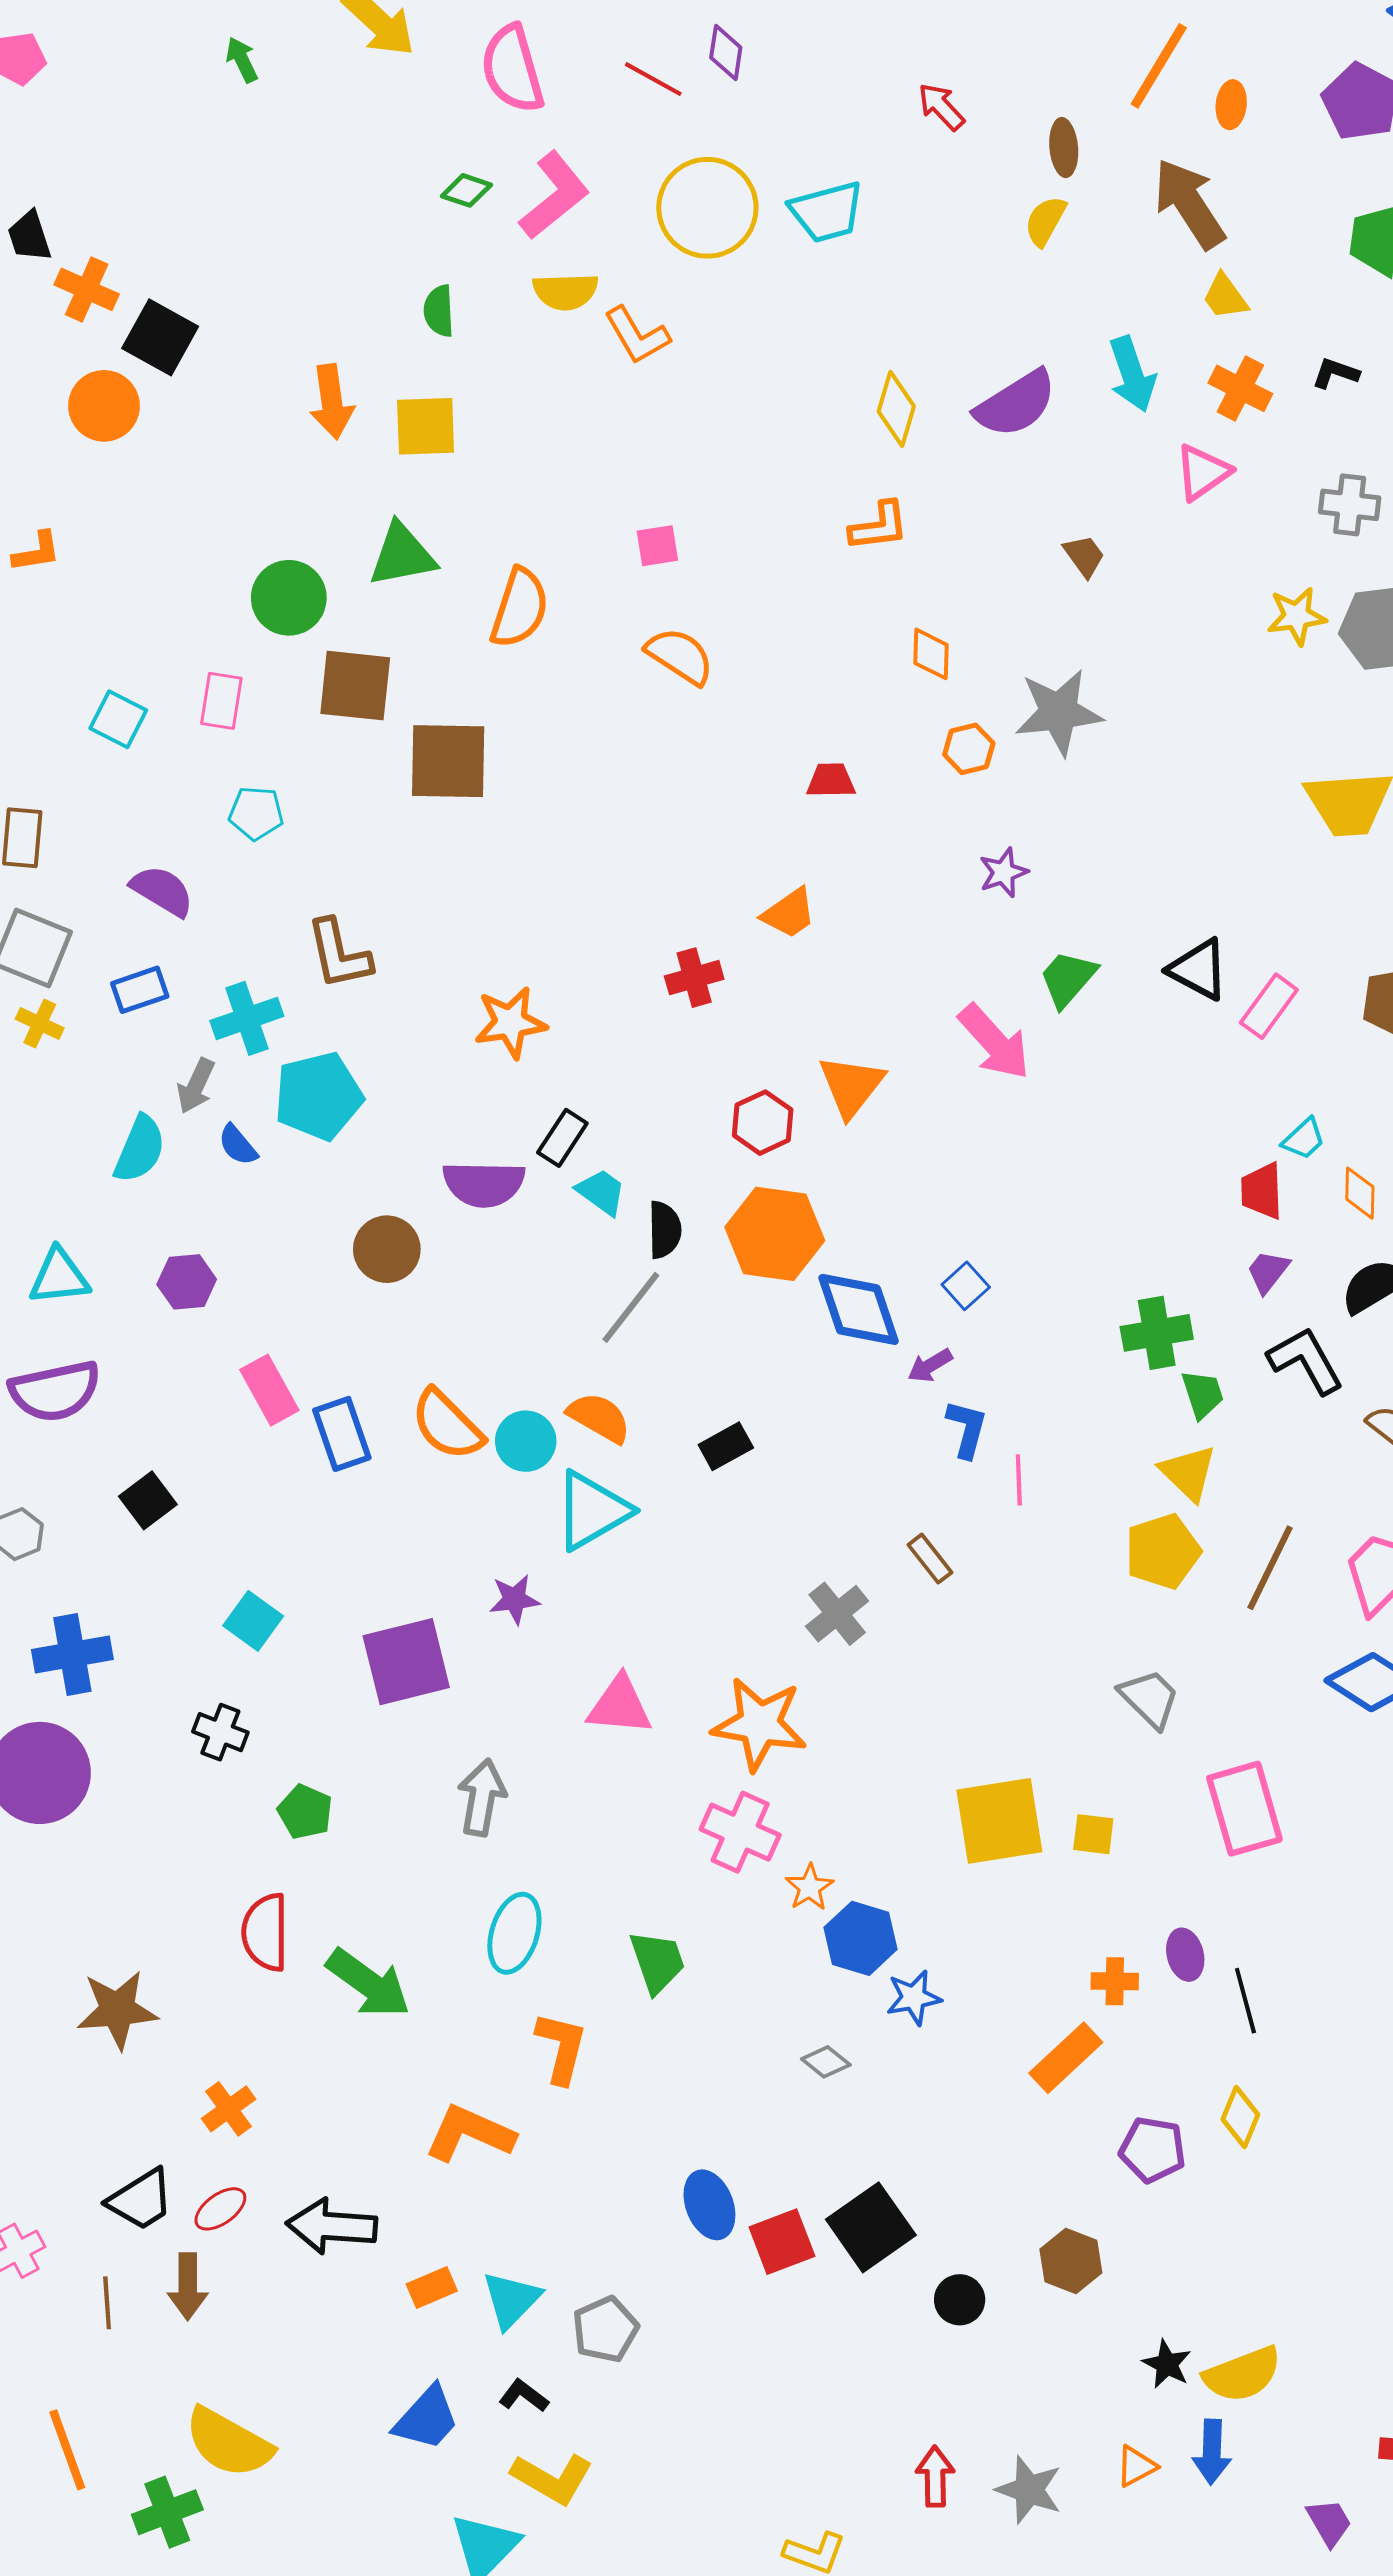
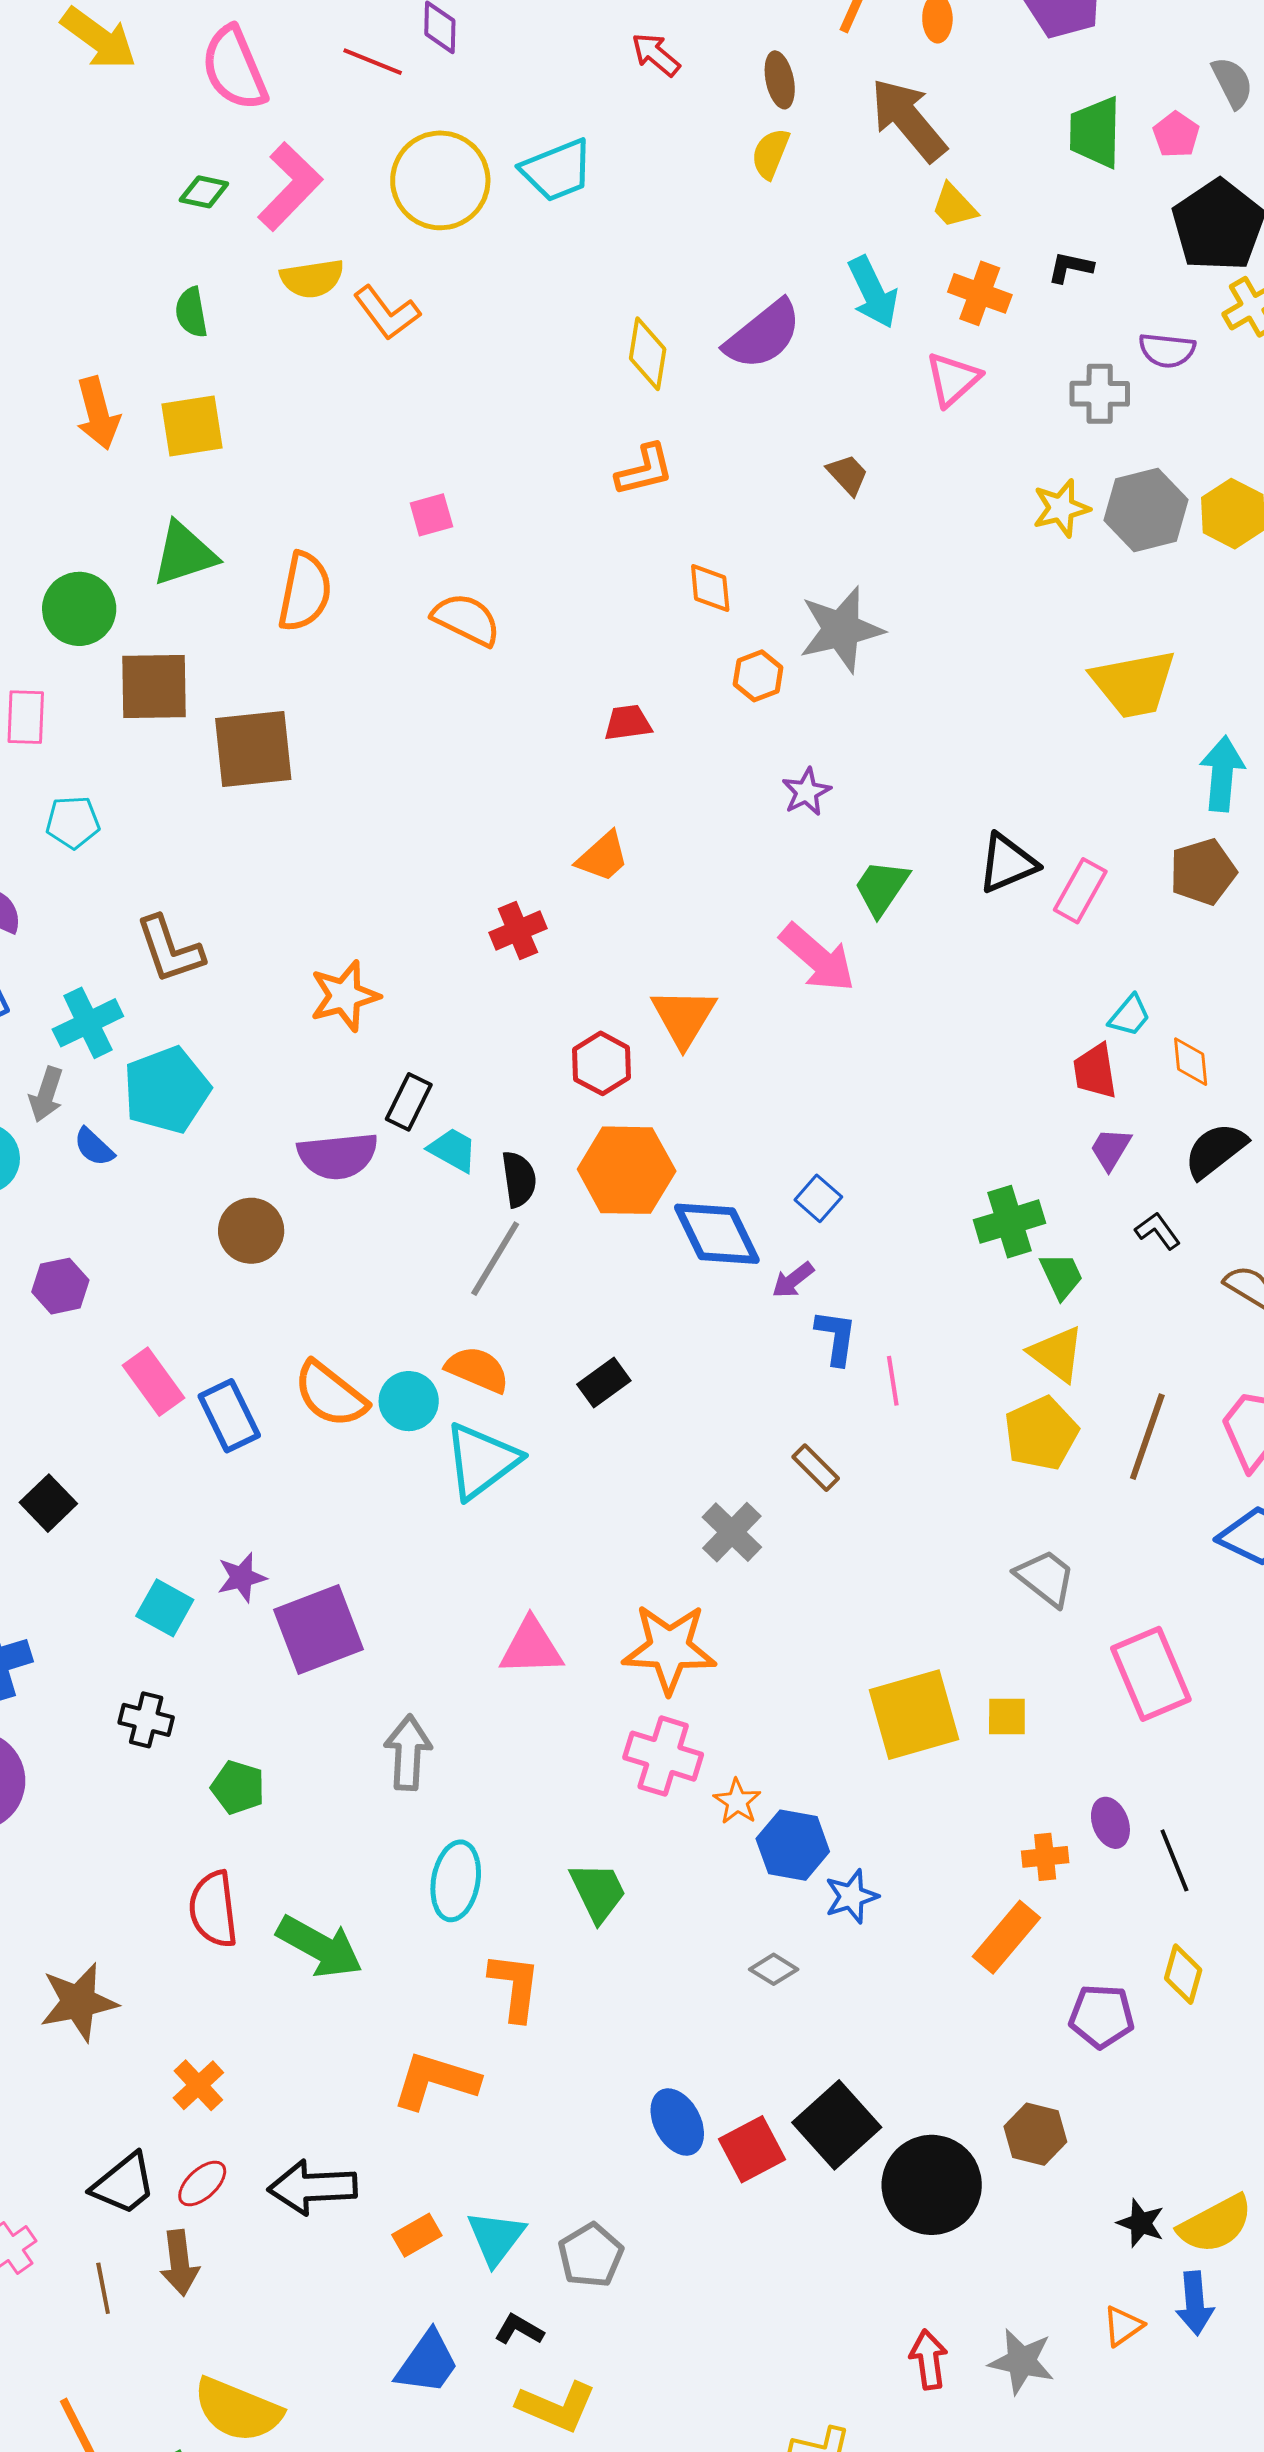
black triangle: (1199, 969) -> (1007, 863), turned -44
black L-shape: (1306, 1360) -> (1158, 1231), size x0.6
purple star: (514, 1599) -> (242, 1577), moved
black circle: (960, 2300) -> (932, 2185), size x2.0

